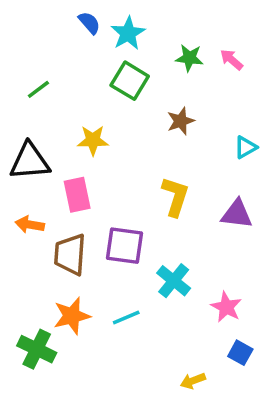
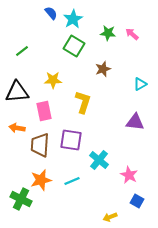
yellow L-shape: (175, 196) -> (83, 102), moved

